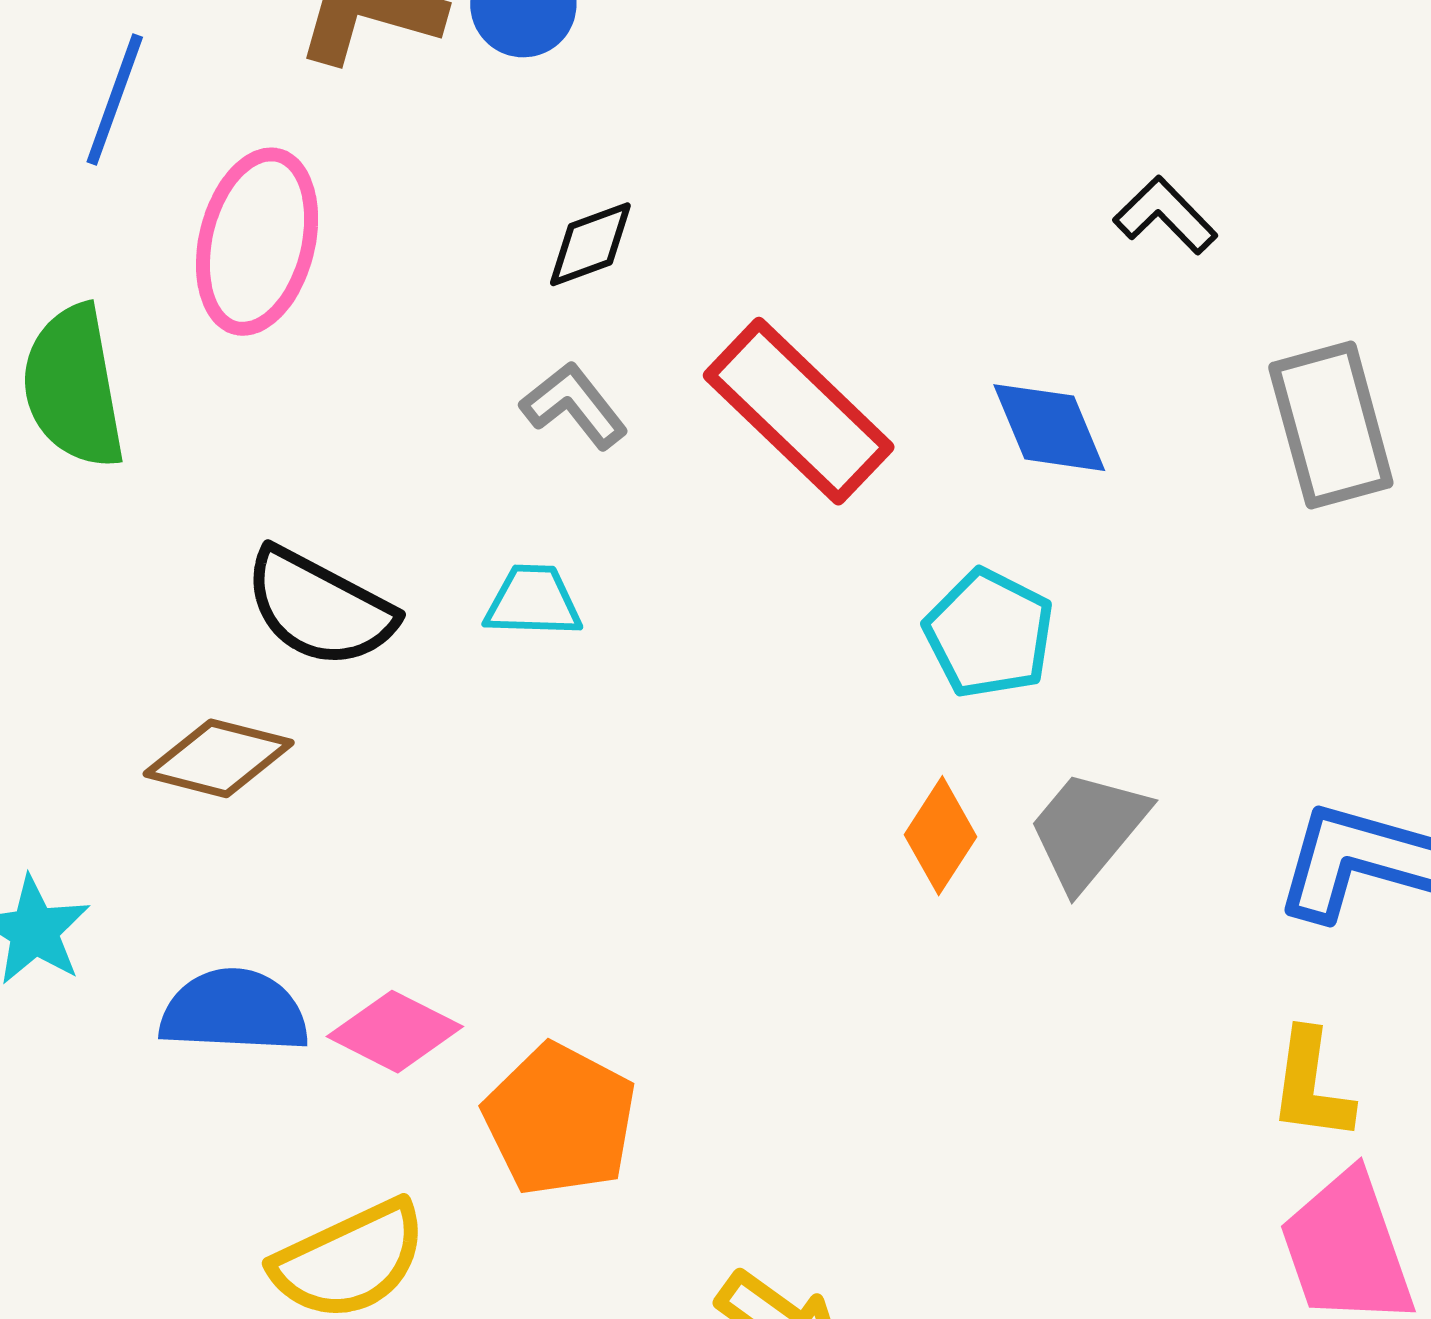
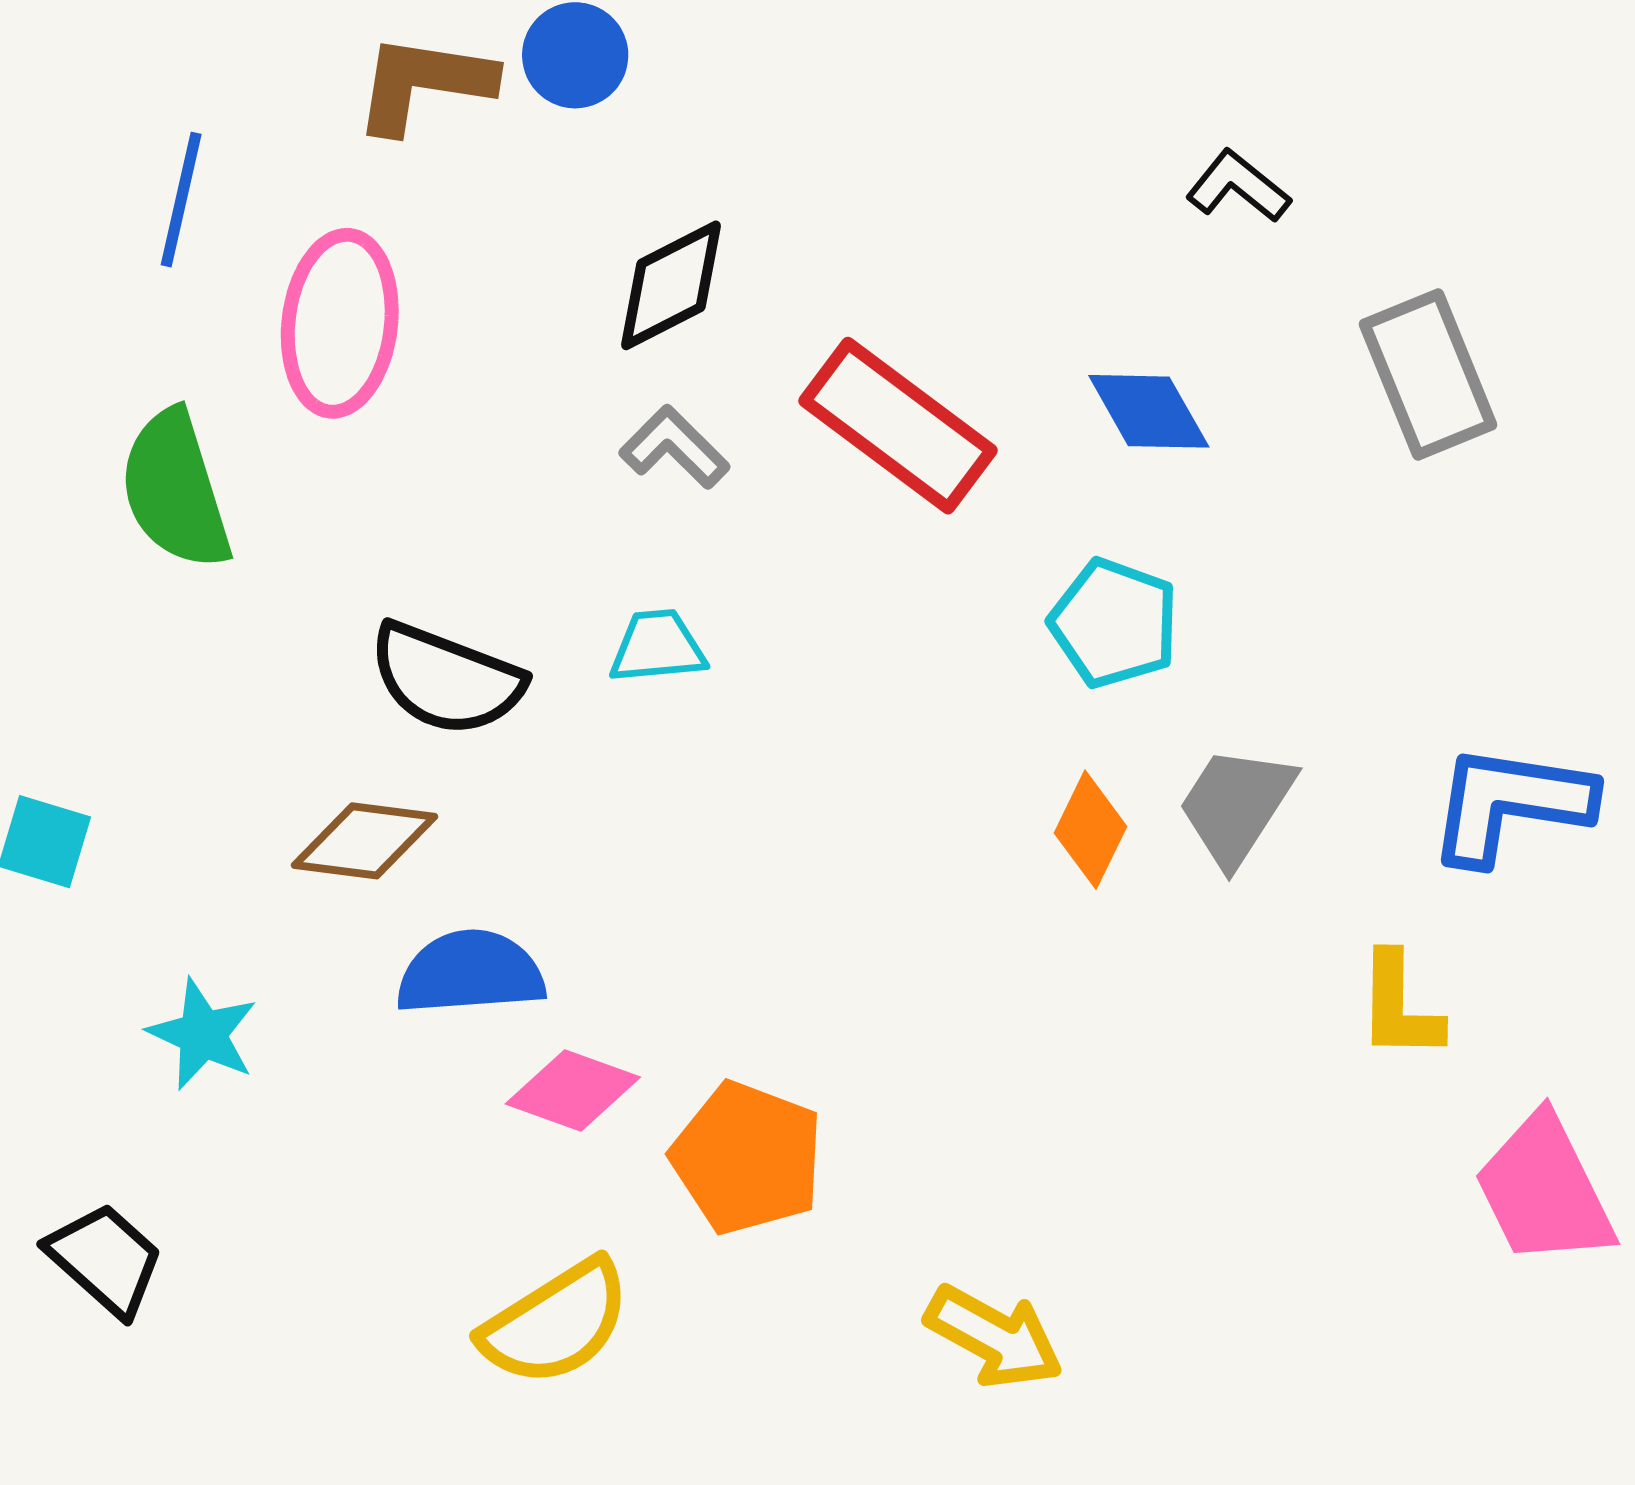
black diamond: (590, 244) -> (671, 285), size x1.4
blue semicircle: (234, 1011) -> (470, 973), moved
yellow L-shape: (1311, 1085) -> (1399, 1006), moved

